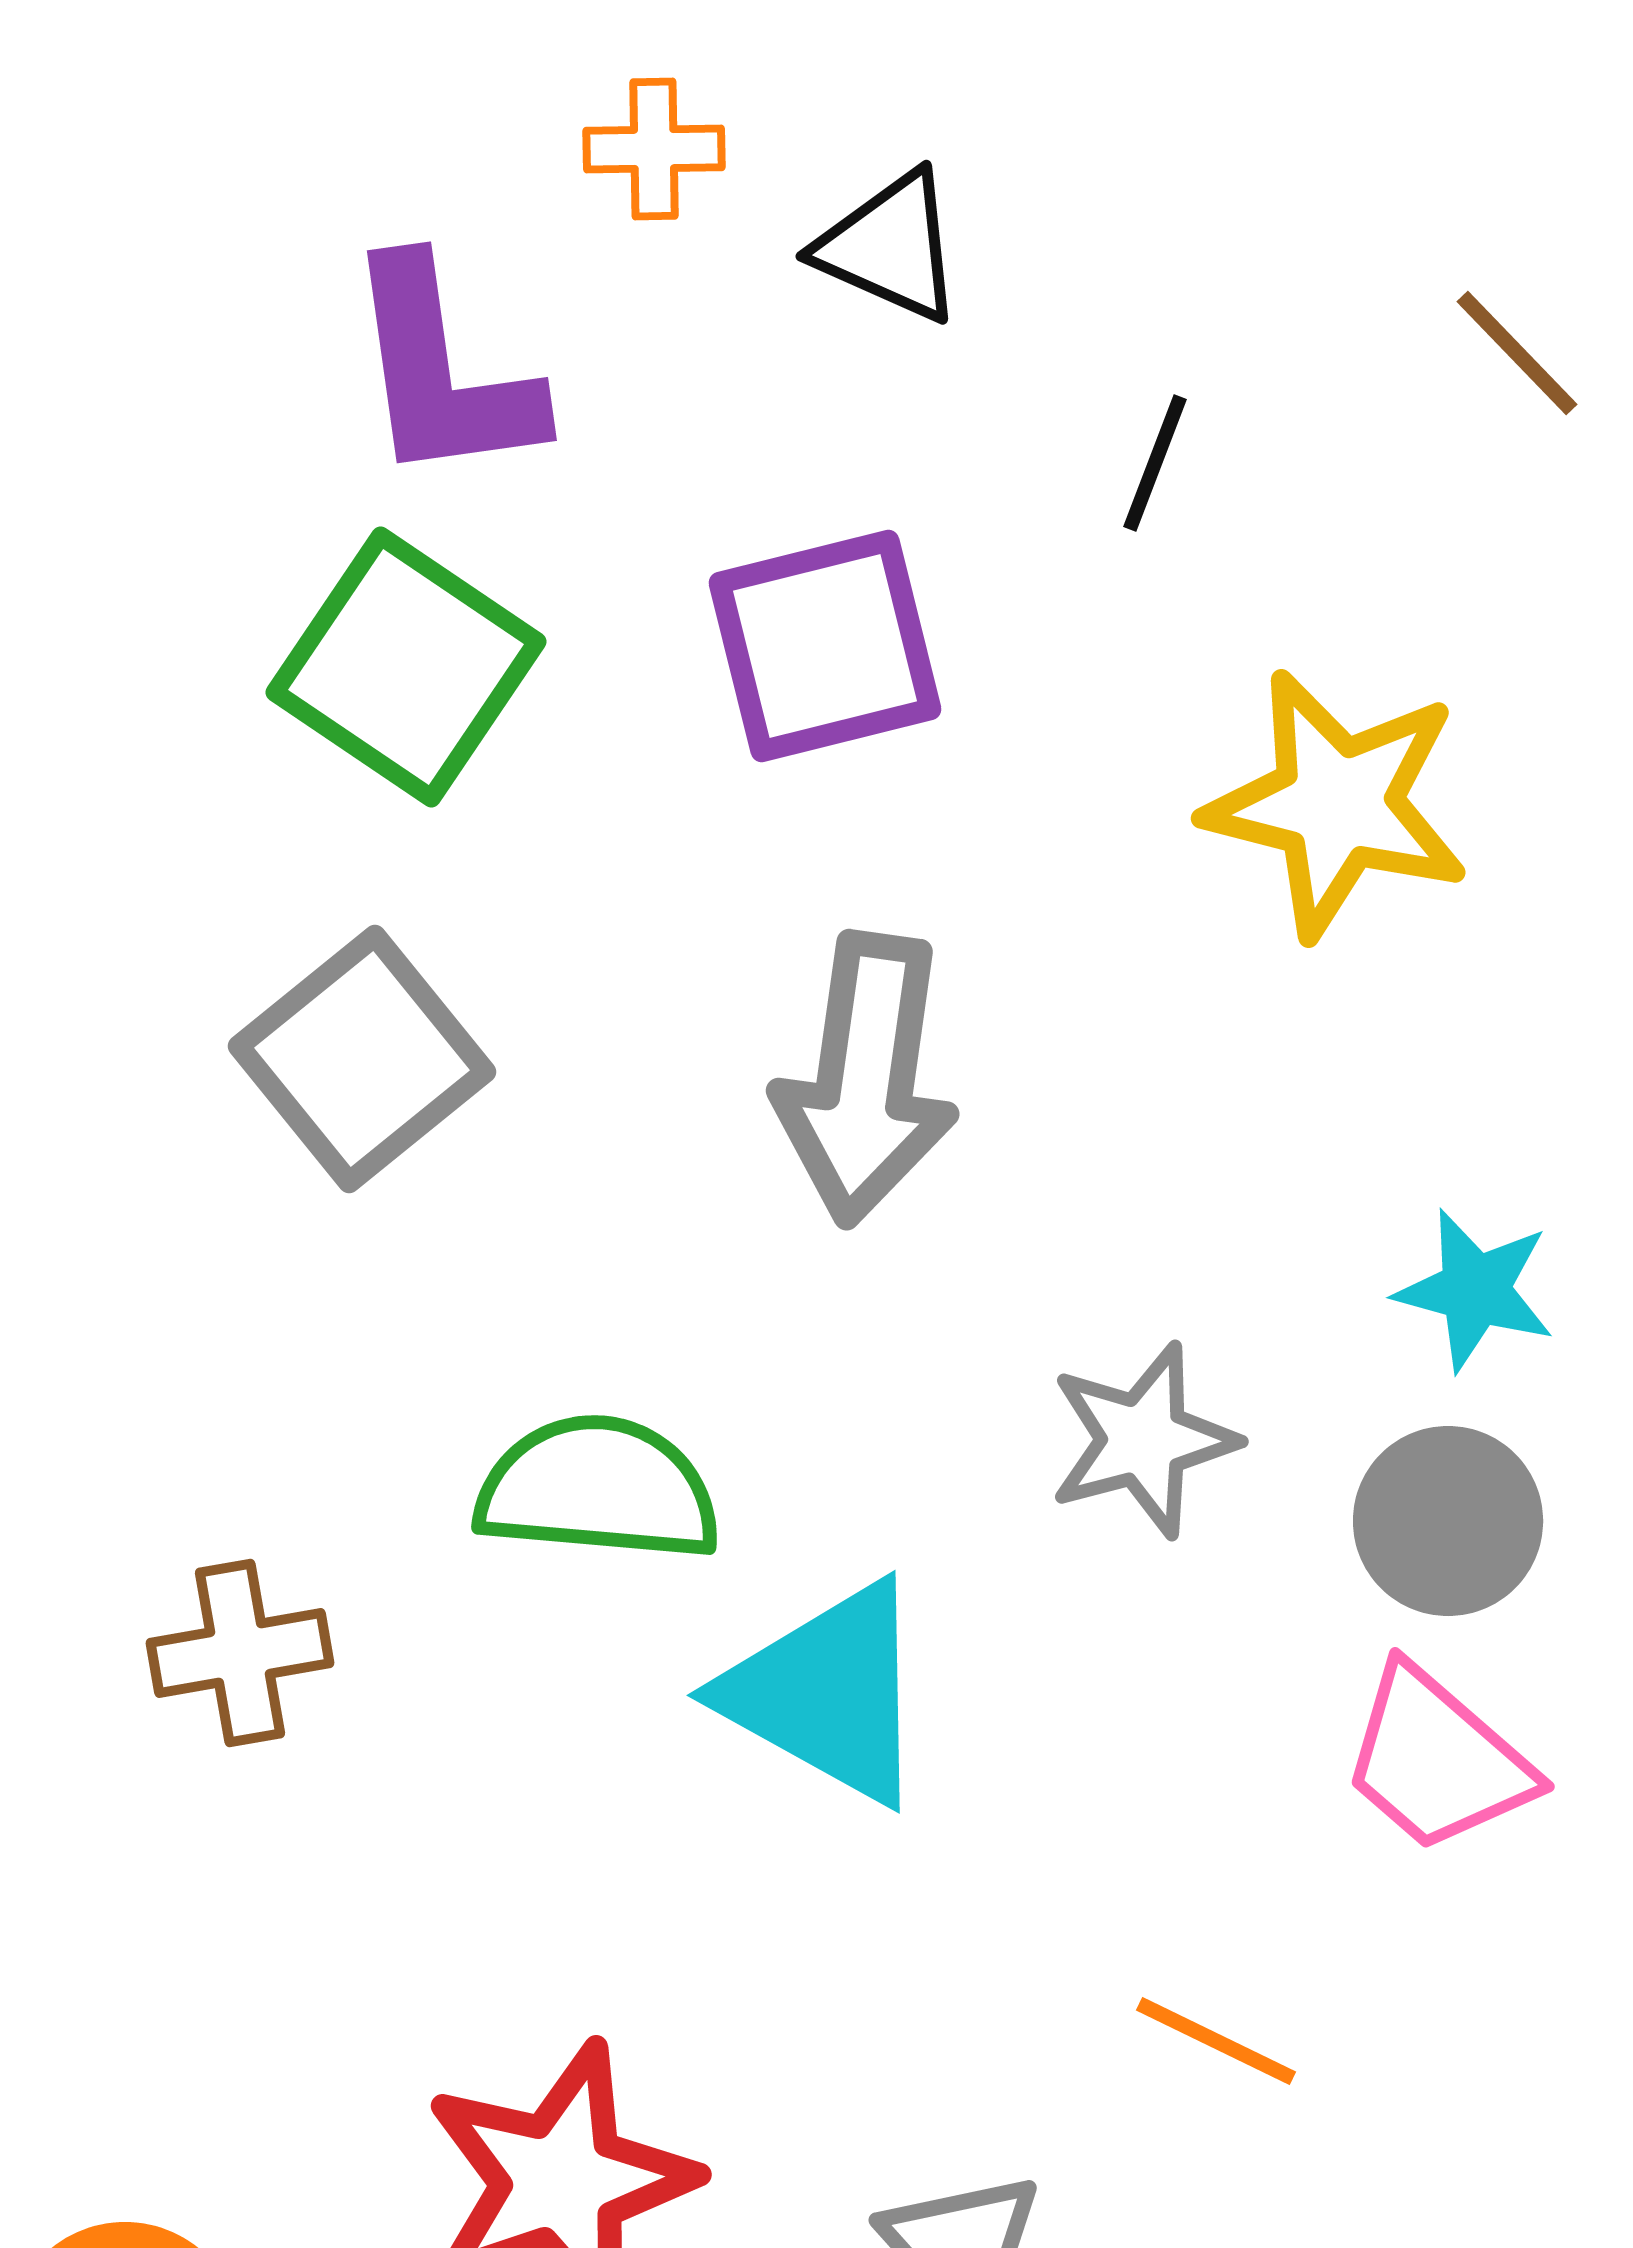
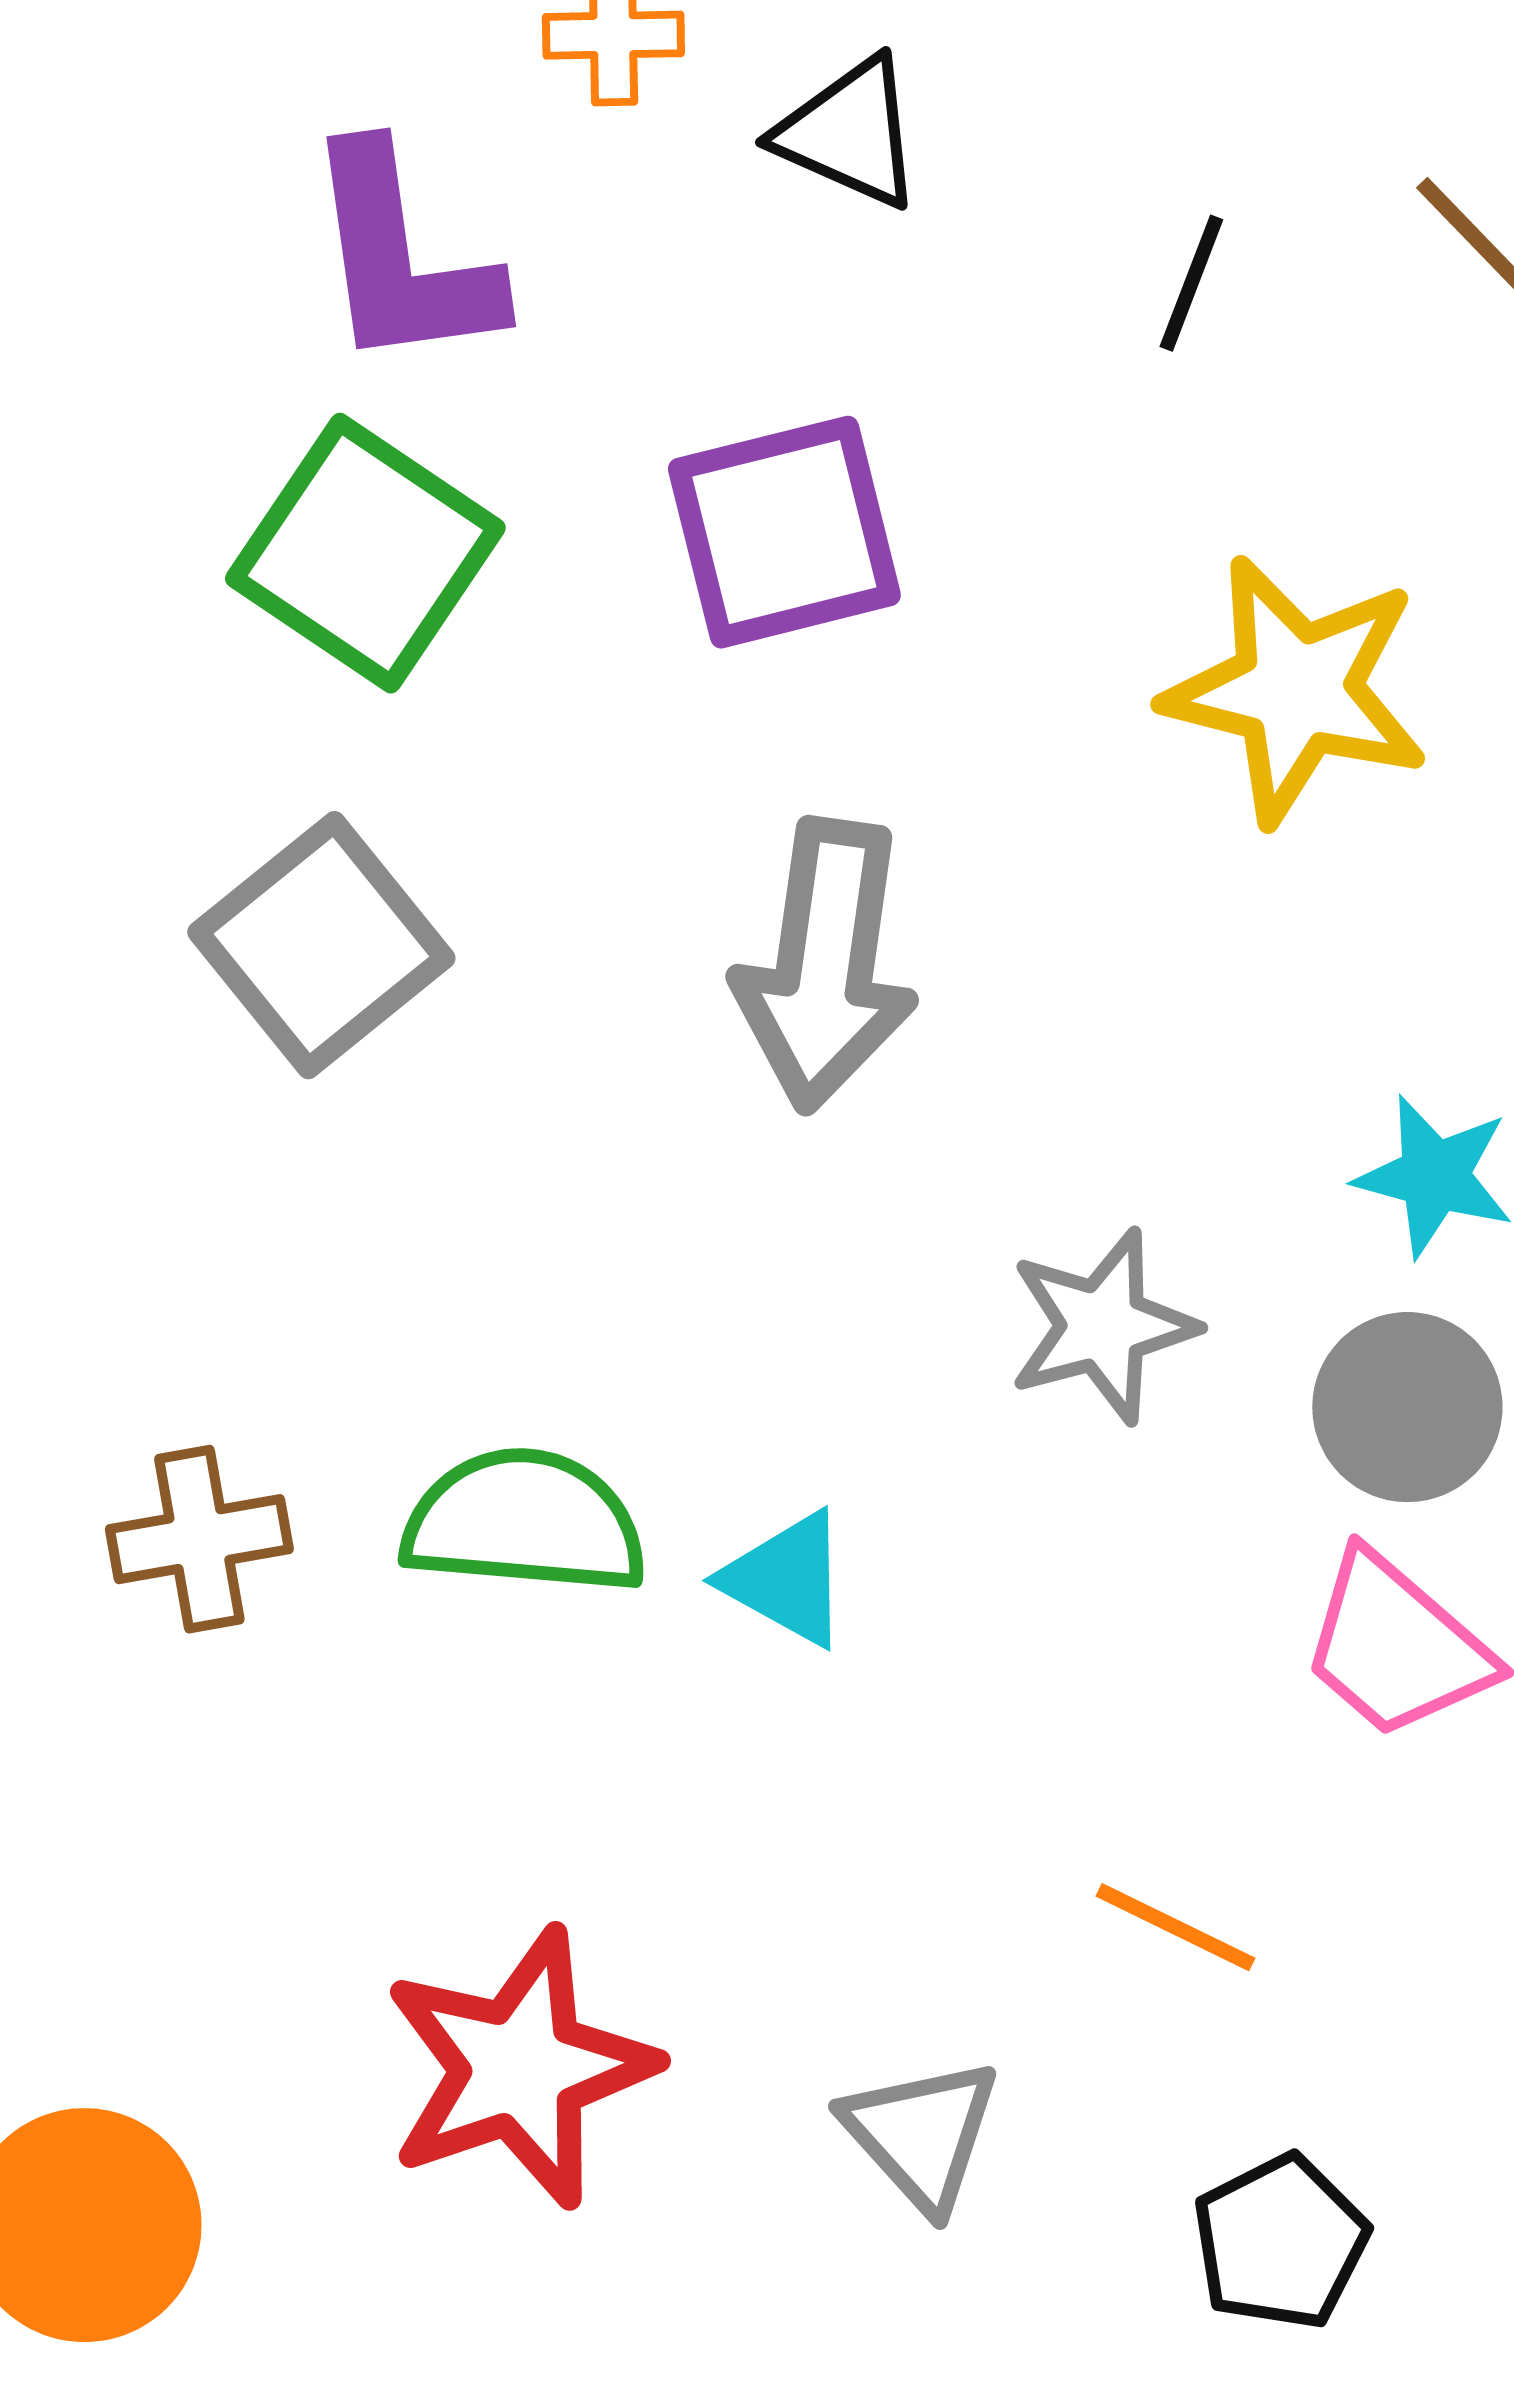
black line: (1155, 463) -> (1191, 283), moved
green semicircle: (598, 1489) -> (524, 1522), moved
cyan triangle: (827, 1693) -> (786, 1579), size x0.6

